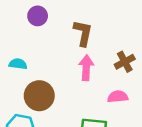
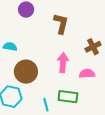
pink arrow: (86, 68) -> (63, 63), moved

